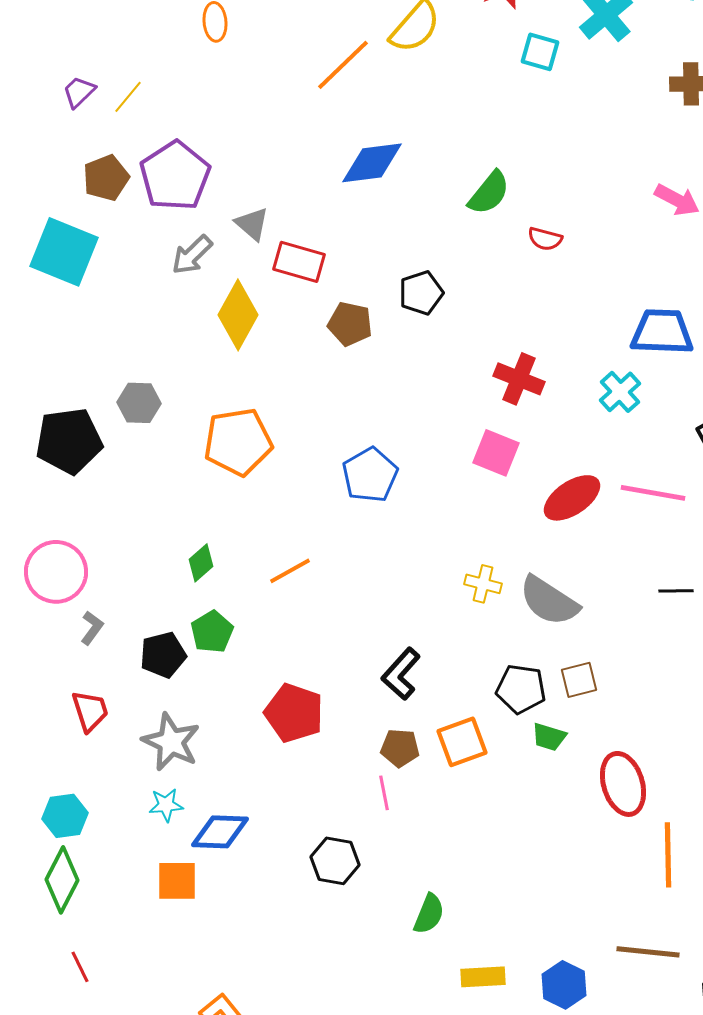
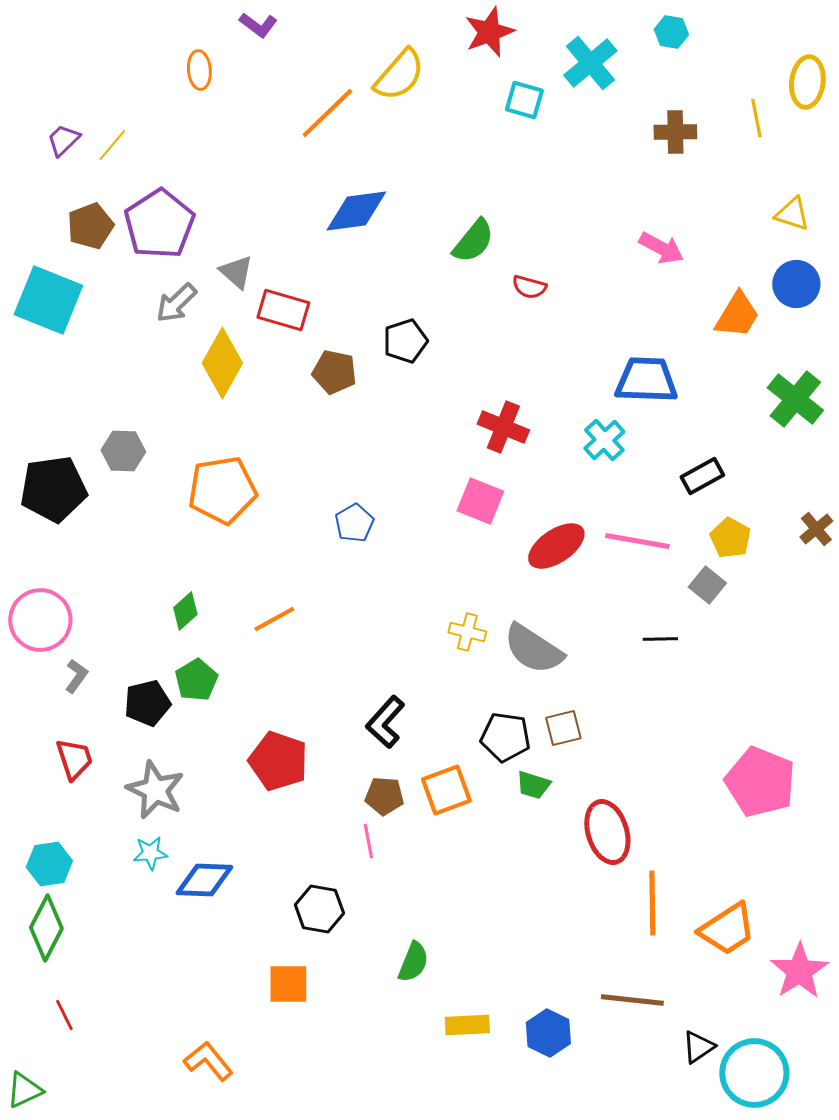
blue pentagon: (370, 475) -> (354, 523), size x0.7
orange square: (177, 881) -> (288, 984), moved

